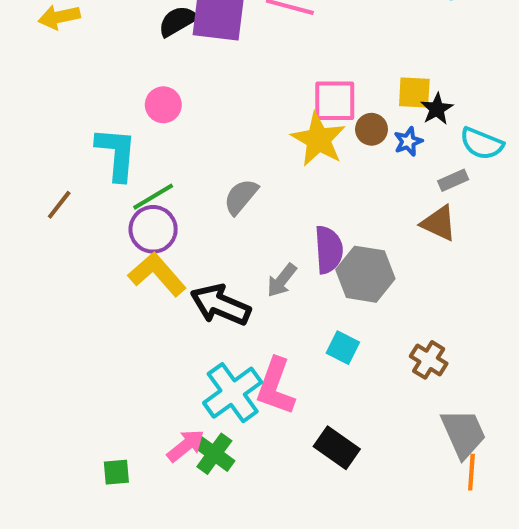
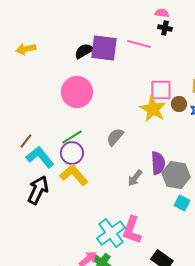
pink circle: (163, 105) -> (77, 92), size x1.8
cyan L-shape: (116, 154) -> (40, 157), moved, turned -44
black arrow: (220, 305) -> (38, 190), moved, turned 92
cyan square: (343, 348) -> (182, 203), moved

